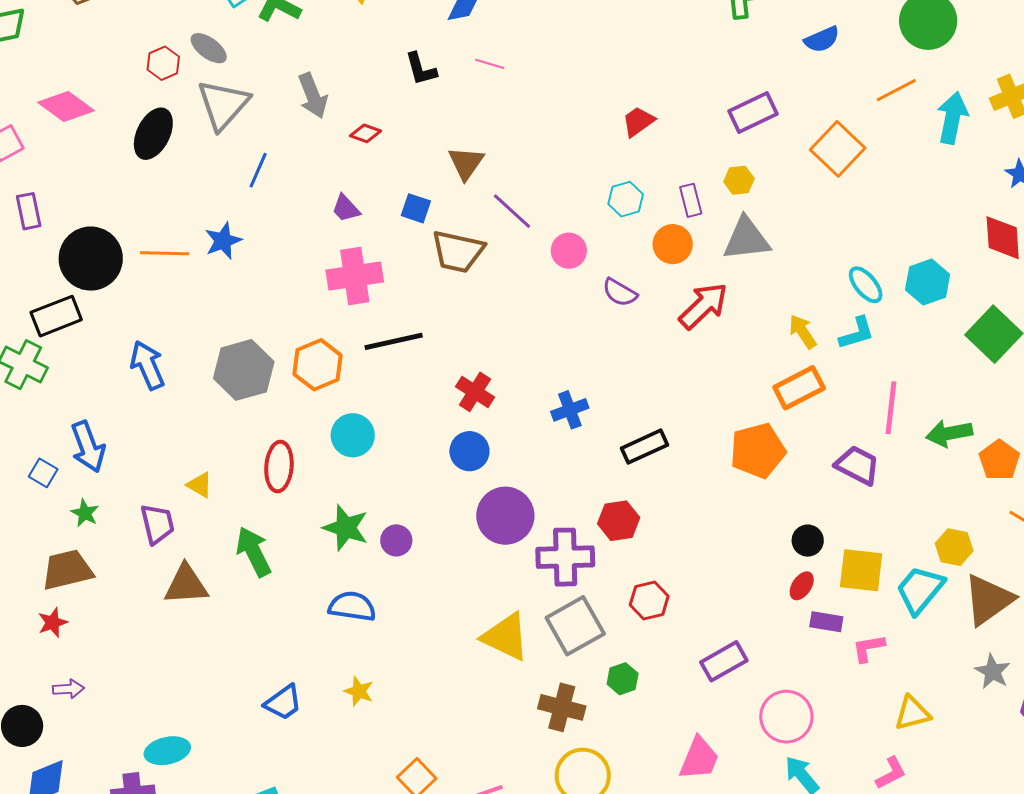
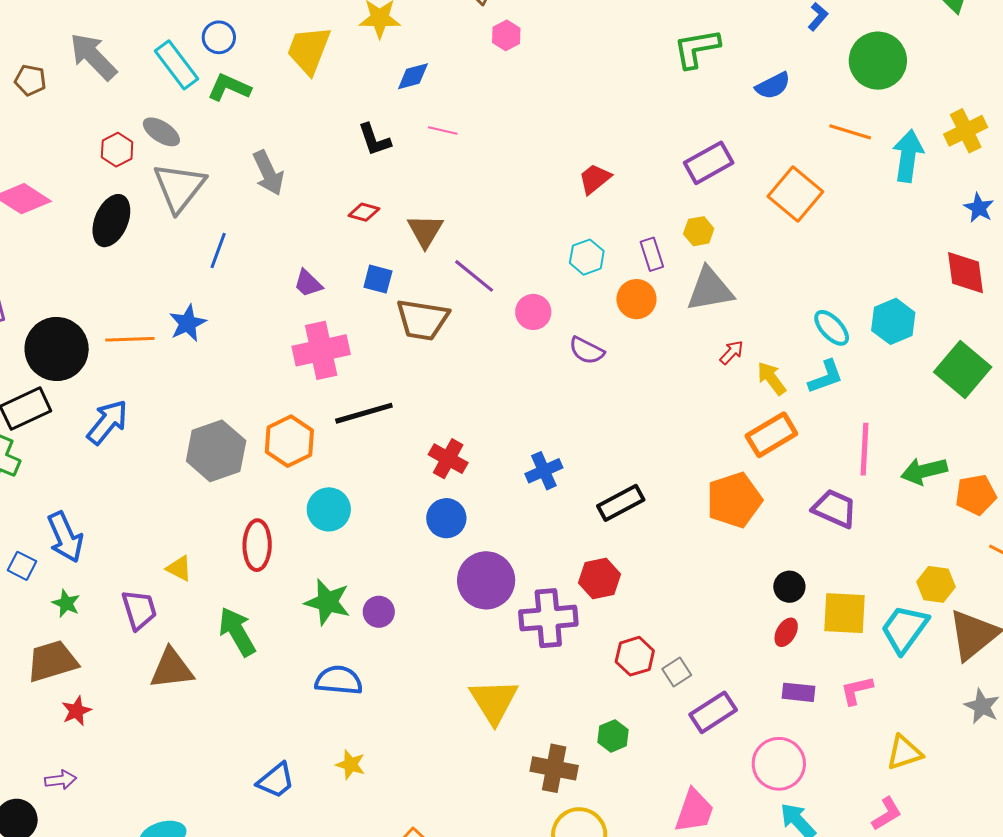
orange line: (896, 90) -> (850, 132), turned 48
red diamond: (366, 133) -> (364, 212), moved
red arrow: (703, 306) -> (732, 352), moved, size x0.5
blue arrow: (147, 365) -> (107, 422), moved, turned 66
orange pentagon: (999, 460) -> (976, 495), turned 30
purple rectangle: (826, 622) -> (798, 692), moved
red star: (53, 623) -> (76, 711), moved
gray square: (575, 626) -> (677, 672), moved, size x0.5
yellow triangle: (506, 637) -> (494, 701), turned 36

